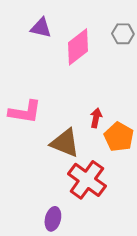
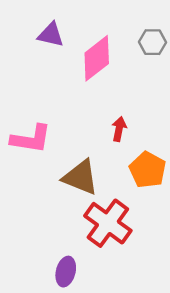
red arrow: (96, 118) -> (119, 129), moved

